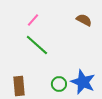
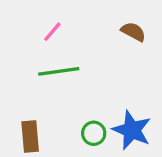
green line: (37, 45) -> (59, 71), turned -50

